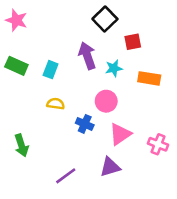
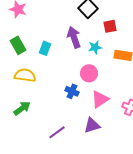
green rectangle: (16, 66) -> (18, 45), turned 36
yellow semicircle: (56, 104) -> (25, 75), moved, size x1.5
green arrow: (21, 145) -> (22, 108), turned -108

